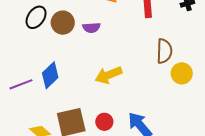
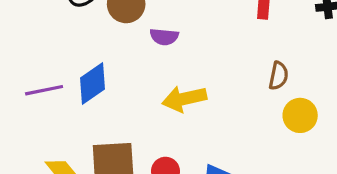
purple semicircle: (91, 28) -> (164, 37), moved
brown semicircle: (164, 51) -> (279, 76), size x0.7

